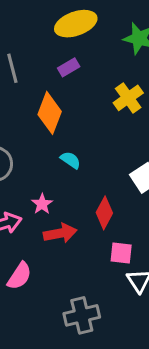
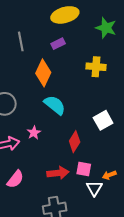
yellow cross: (128, 98) -> (96, 67), turned 36
cyan semicircle: (70, 160) -> (55, 105), size x1.6
red arrow: (60, 233) -> (58, 173), moved

